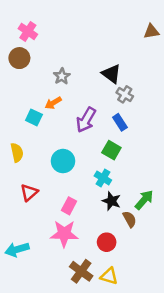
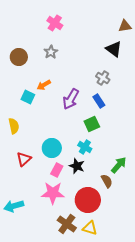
pink cross: (28, 31) -> (55, 23), moved
brown circle: (19, 58) -> (19, 57), moved
black triangle: (111, 74) -> (114, 49), moved
gray star: (62, 76) -> (51, 52), moved
green square: (111, 150) -> (92, 124), turned 35
cyan circle: (63, 161) -> (52, 148), moved
black star: (111, 201) -> (77, 166), moved
red circle: (107, 242) -> (88, 200), size x1.6

